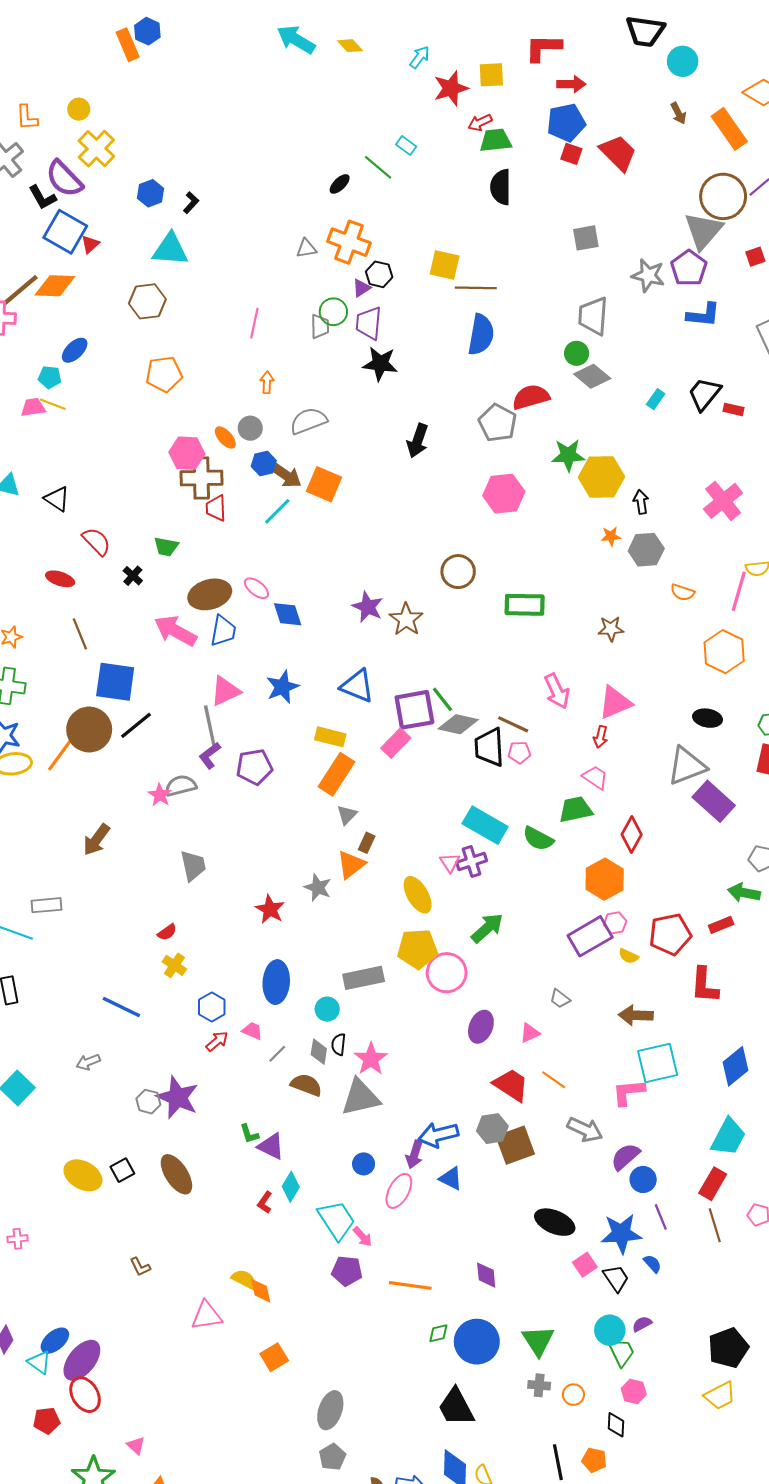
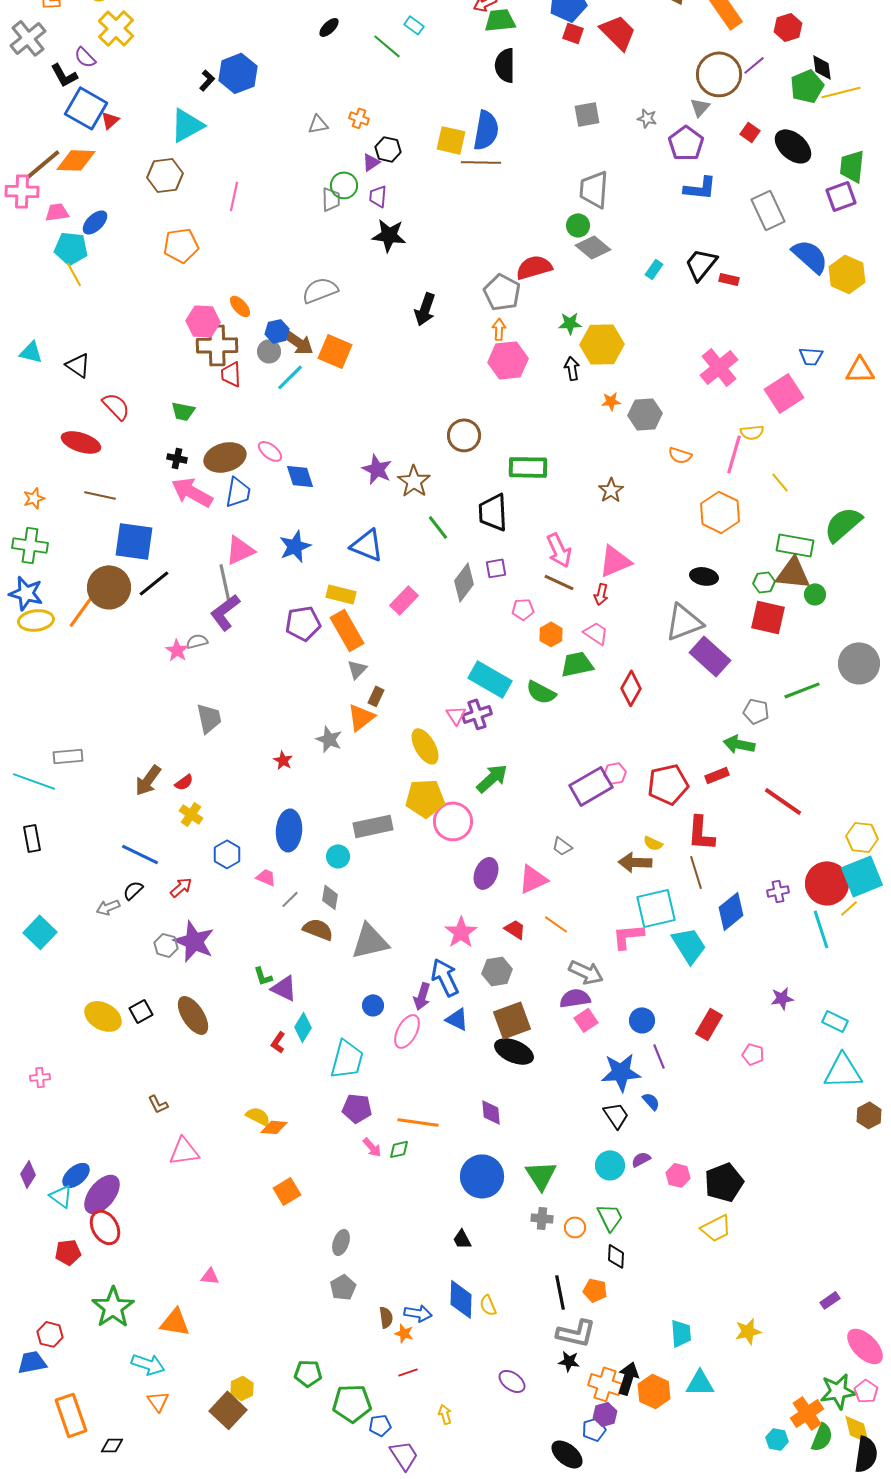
purple semicircle: (64, 179) -> (85, 57), size x0.6
black ellipse: (340, 184) -> (329, 27), moved
blue hexagon: (150, 193) -> (238, 73), moved, size x1.5
gray triangle: (703, 231) -> (700, 107), size x0.5
orange cross: (349, 242) -> (359, 118), size x0.5
cyan triangle: (170, 249) -> (187, 125), turned -33
red square: (755, 257) -> (750, 132), turned -36
gray star: (648, 275) -> (647, 118), moved, size x0.6
pink line: (254, 323) -> (234, 196), moved
purple trapezoid: (369, 323) -> (378, 196), size x0.7
blue semicircle: (481, 335) -> (486, 130), moved
cyan pentagon: (50, 377) -> (71, 248), size x1.5
orange arrow: (267, 382) -> (499, 329), moved
yellow line: (53, 404) -> (74, 274), turned 40
pink trapezoid: (33, 407) -> (57, 212), moved
gray circle: (250, 428) -> (269, 351), moved
green star: (568, 455) -> (570, 323), size x0.7
black arrow: (641, 502) -> (572, 368), moved
black cross: (133, 576) -> (177, 458), moved, turned -30
red ellipse: (60, 579) -> (81, 442), size x1.4
brown star: (611, 629) -> (611, 490), turned -30
brown line: (80, 634) -> (100, 495), turned -56
green line: (443, 699) -> (438, 527), moved
purple square: (414, 710) -> (496, 568), moved, size x0.5
gray diamond: (458, 724) -> (464, 582), turned -66
brown line: (513, 724) -> (559, 582), moved
black trapezoid: (489, 747) -> (493, 512), moved
purple L-shape: (210, 755) -> (225, 612), size x1.4
purple pentagon: (254, 767) -> (303, 623), moved
orange rectangle: (337, 774) -> (347, 630), turned -63
gray semicircle: (181, 786) -> (197, 641), size x0.7
brown arrow: (96, 840) -> (148, 780), moved
orange hexagon: (605, 879) -> (551, 634), moved, size x0.6
red star: (270, 909) -> (283, 760), size x0.7
yellow semicircle: (629, 956) -> (653, 843), moved
pink triangle: (530, 1033) -> (533, 879), size x1.5
red arrow: (217, 1041) -> (181, 887), moved
black semicircle: (339, 1044) -> (133, 890), moved, turned 40
pink star: (371, 1059) -> (461, 932), moved
red trapezoid: (511, 1085) -> (515, 929), size x0.6
blue arrow: (438, 1135) -> (445, 977), turned 78
cyan trapezoid: (728, 1137) -> (689, 945), moved, turned -60
brown square: (515, 1145) -> (512, 1020), moved
purple semicircle: (625, 1157) -> (575, 998), moved, turned 32
cyan trapezoid: (337, 1220) -> (347, 1059), turned 48
black ellipse: (555, 1222) -> (514, 1051), moved
brown line: (715, 1225) -> (696, 872), moved
pink arrow: (362, 1237) -> (372, 1147), moved
pink square: (585, 1265) -> (586, 1020), moved
orange diamond: (261, 1291) -> (274, 1127), turned -72
pink triangle: (207, 1316) -> (184, 1151), moved
green diamond: (438, 1333) -> (399, 1149), moved
green trapezoid: (621, 1352) -> (610, 1217), moved
pink hexagon: (634, 1391) -> (678, 1175), moved
black trapezoid: (456, 1407) -> (462, 1239), size x0.5
gray ellipse: (330, 1410) -> (341, 1242), size x0.7
pink triangle: (136, 1446) -> (210, 1276), moved, turned -36

